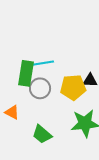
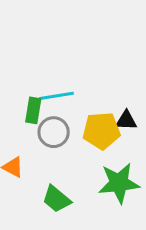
green rectangle: (26, 73) -> (33, 110), size x0.7

